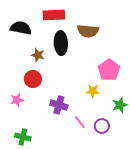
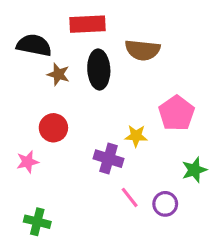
brown star: (38, 55) -> (58, 74), moved
yellow star: (93, 91) -> (136, 136), moved
purple cross: (59, 105) -> (109, 159), moved

